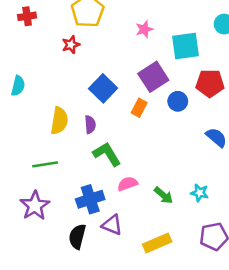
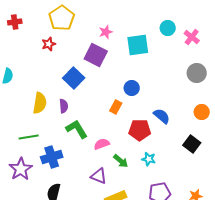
purple square: (153, 77) -> (96, 55), moved, turned -30
red pentagon: (210, 83) -> (140, 130), moved
orange rectangle: (139, 108) -> (116, 107), moved
pink semicircle: (128, 184) -> (102, 144), moved
blue cross: (90, 199) -> (52, 157), moved
purple triangle: (112, 225) -> (99, 176), moved

